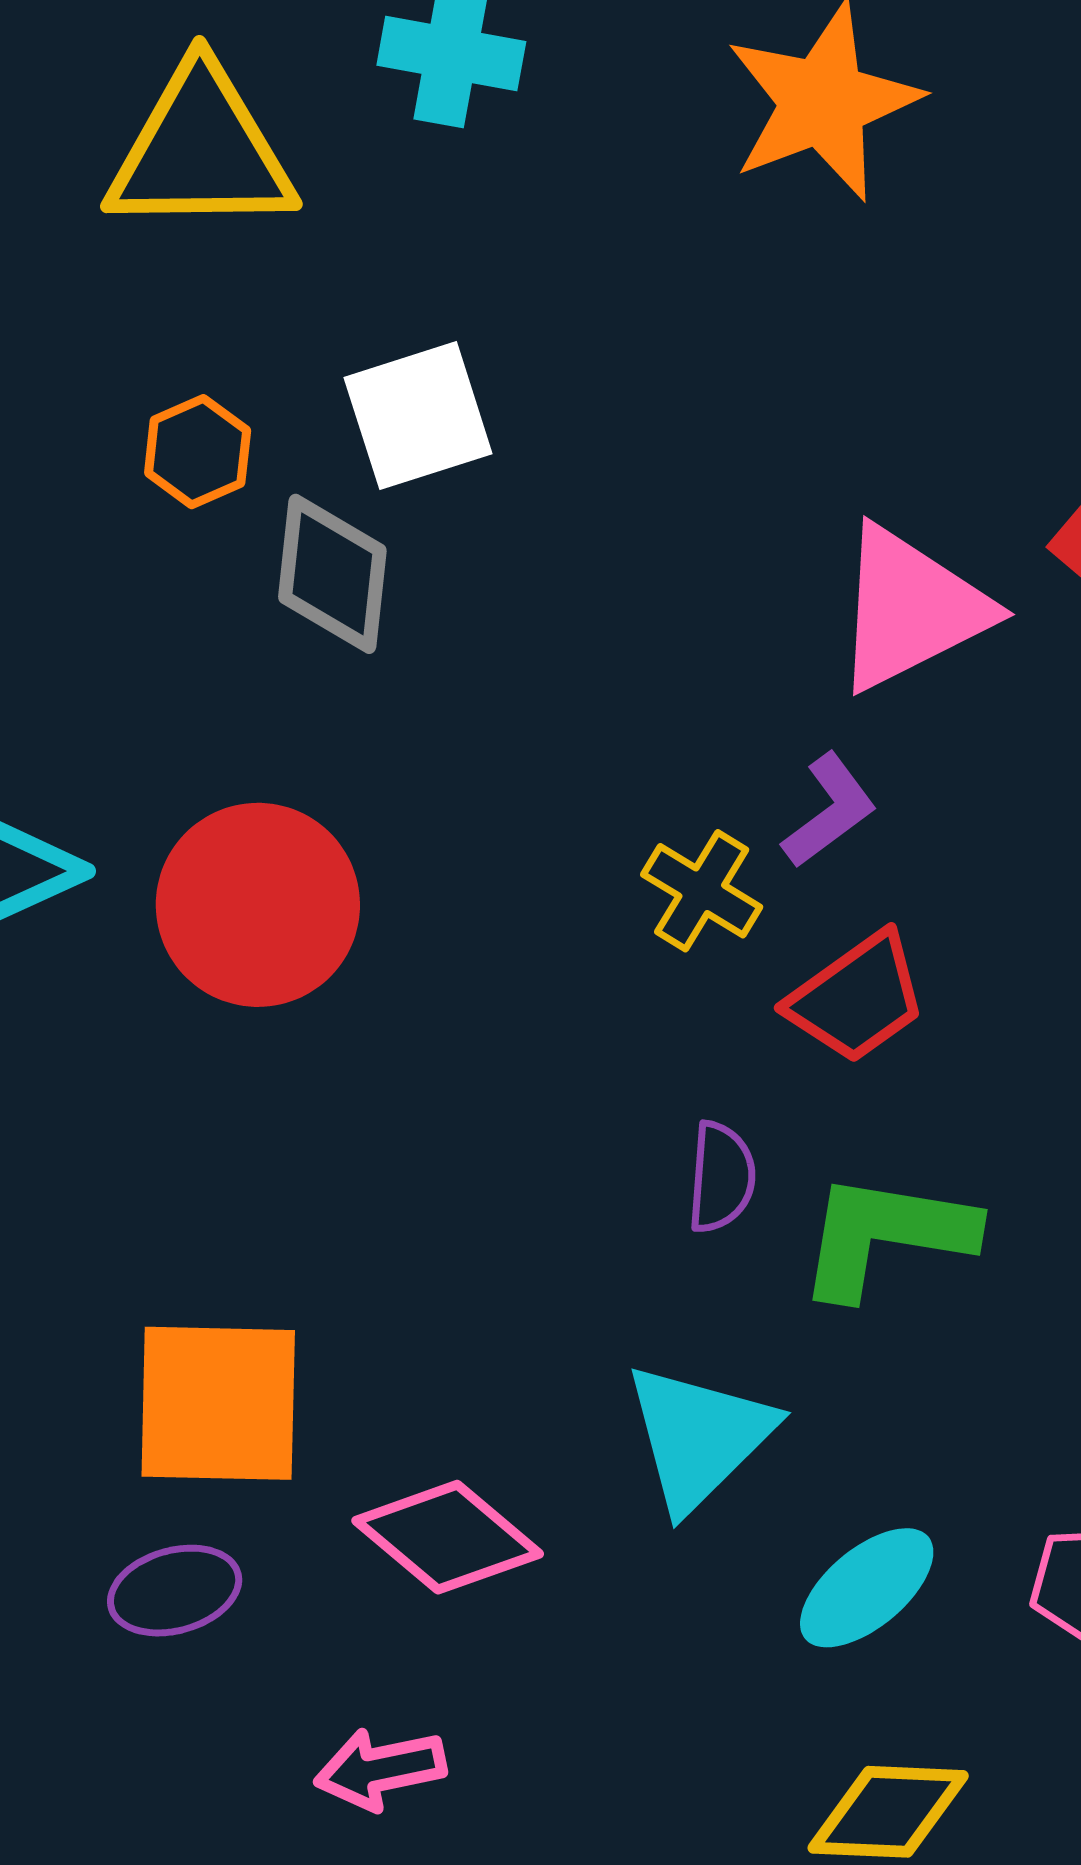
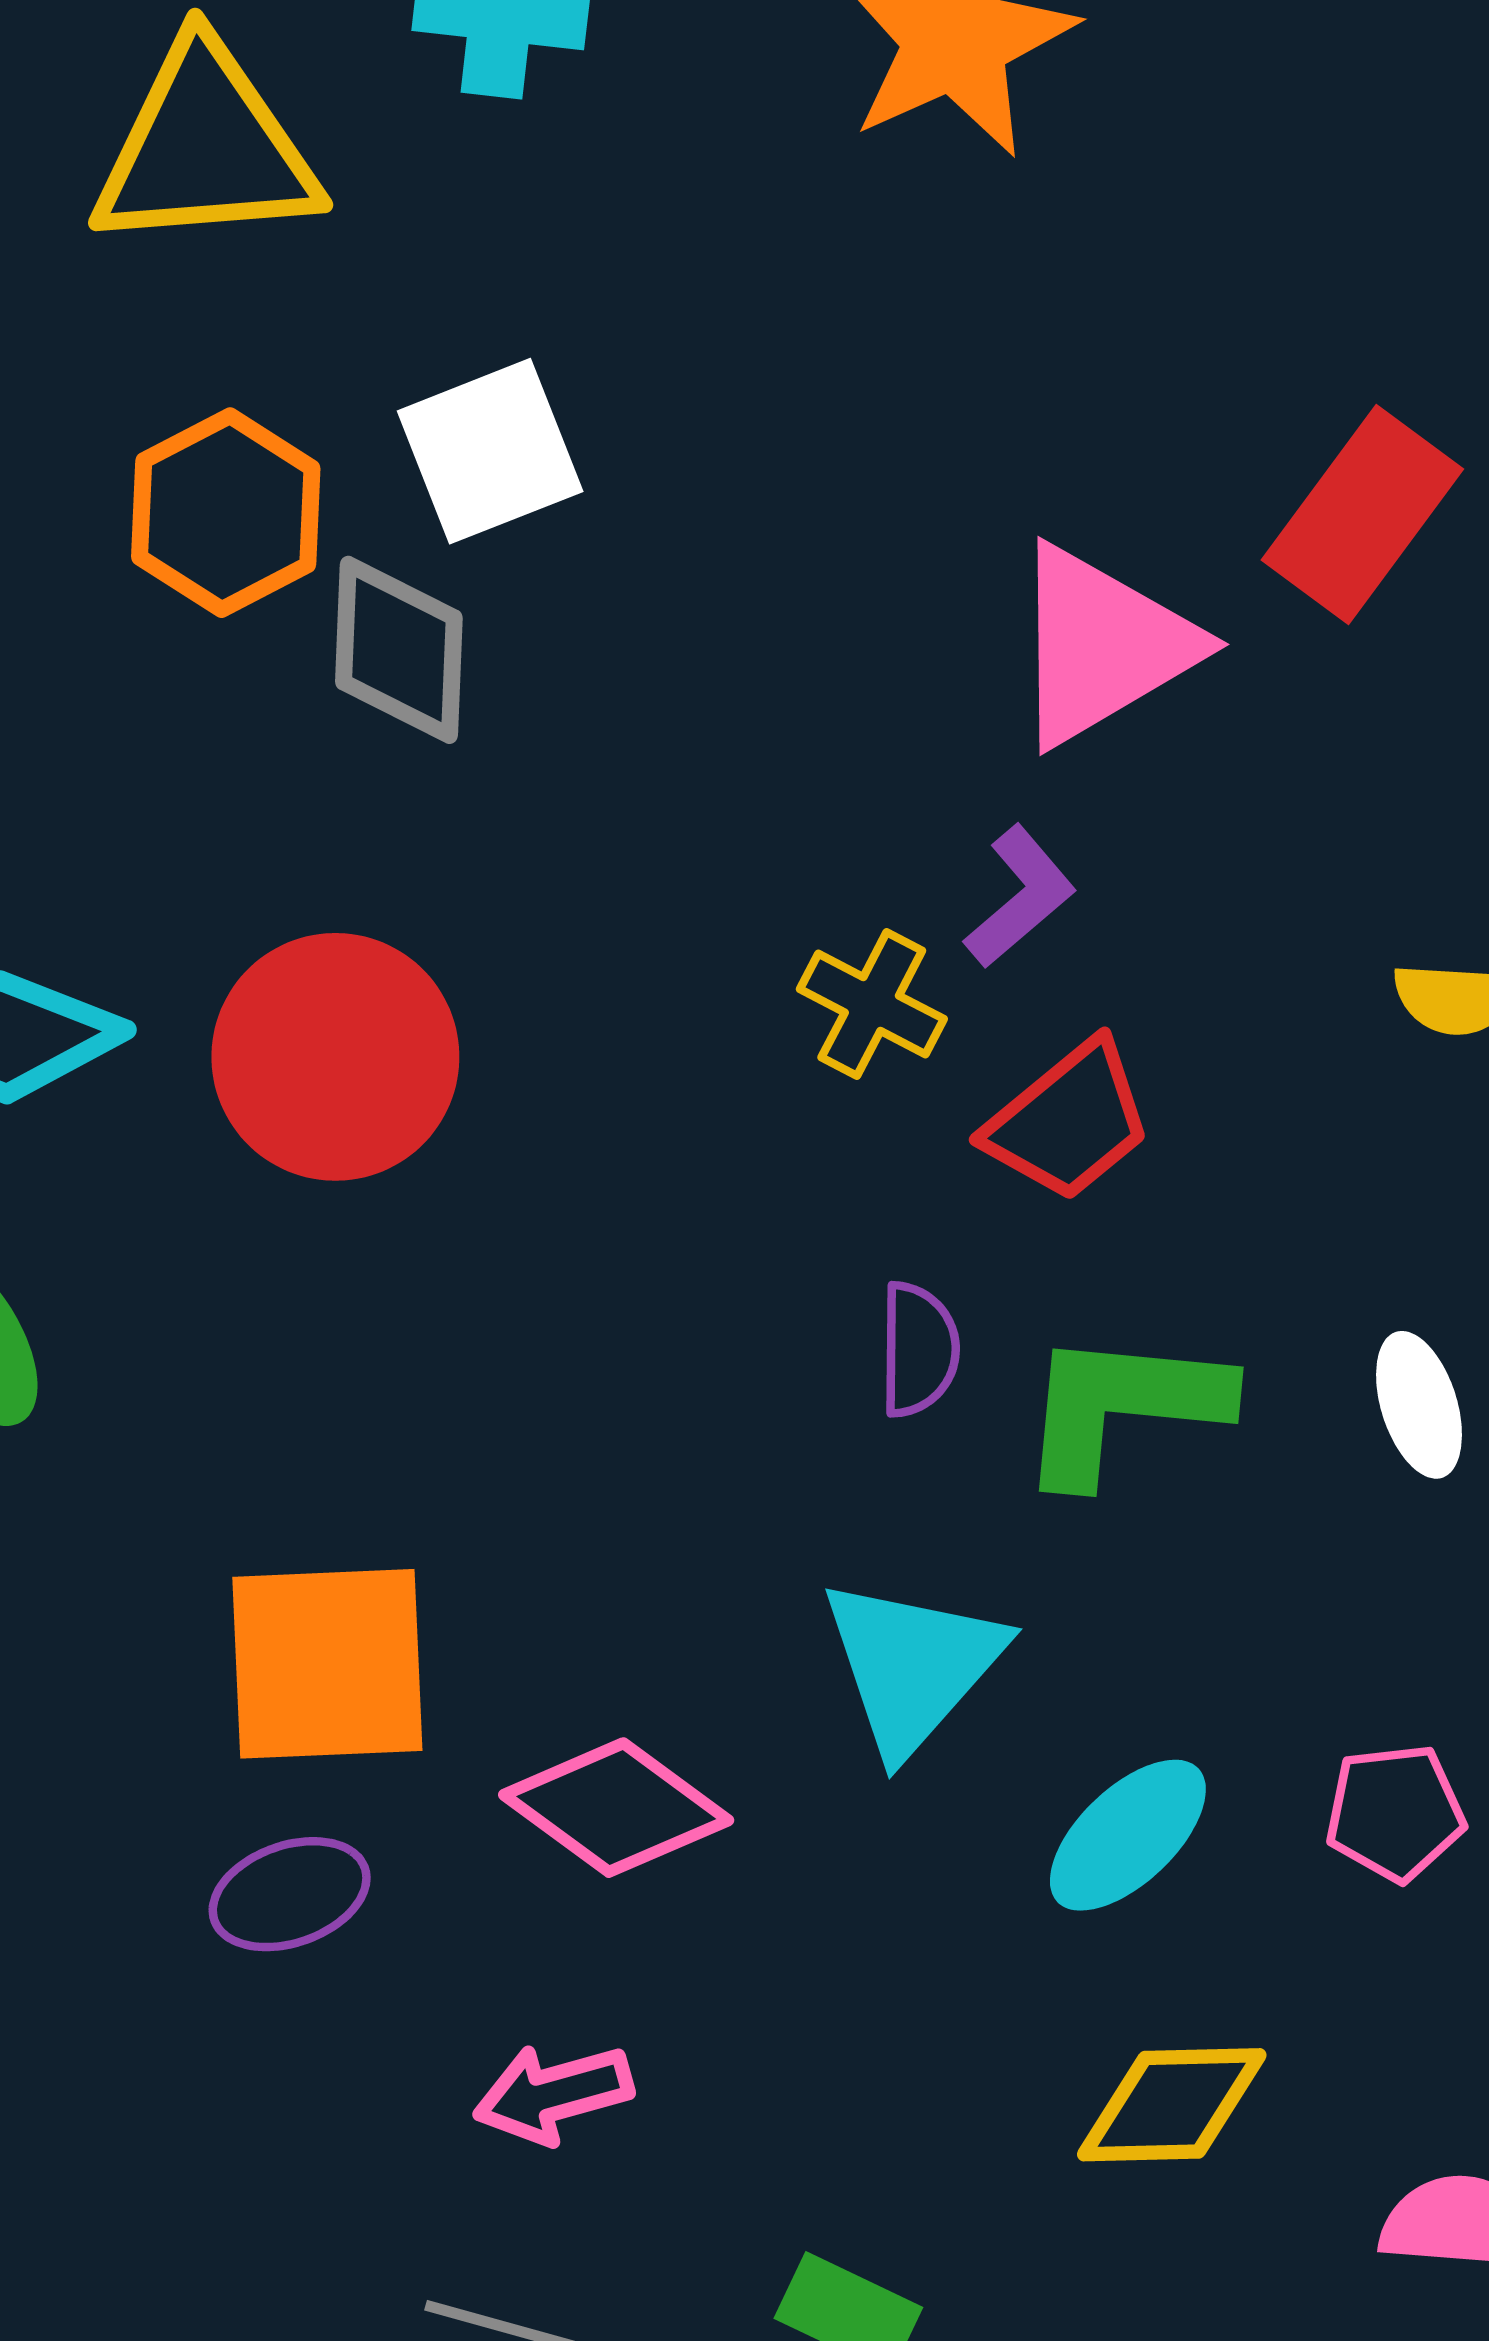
orange hexagon: (198, 452) -> (226, 513), size x1.5

